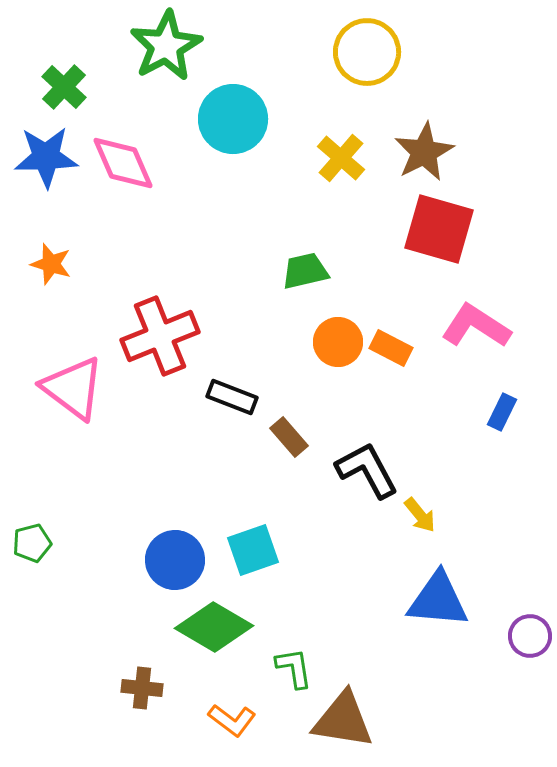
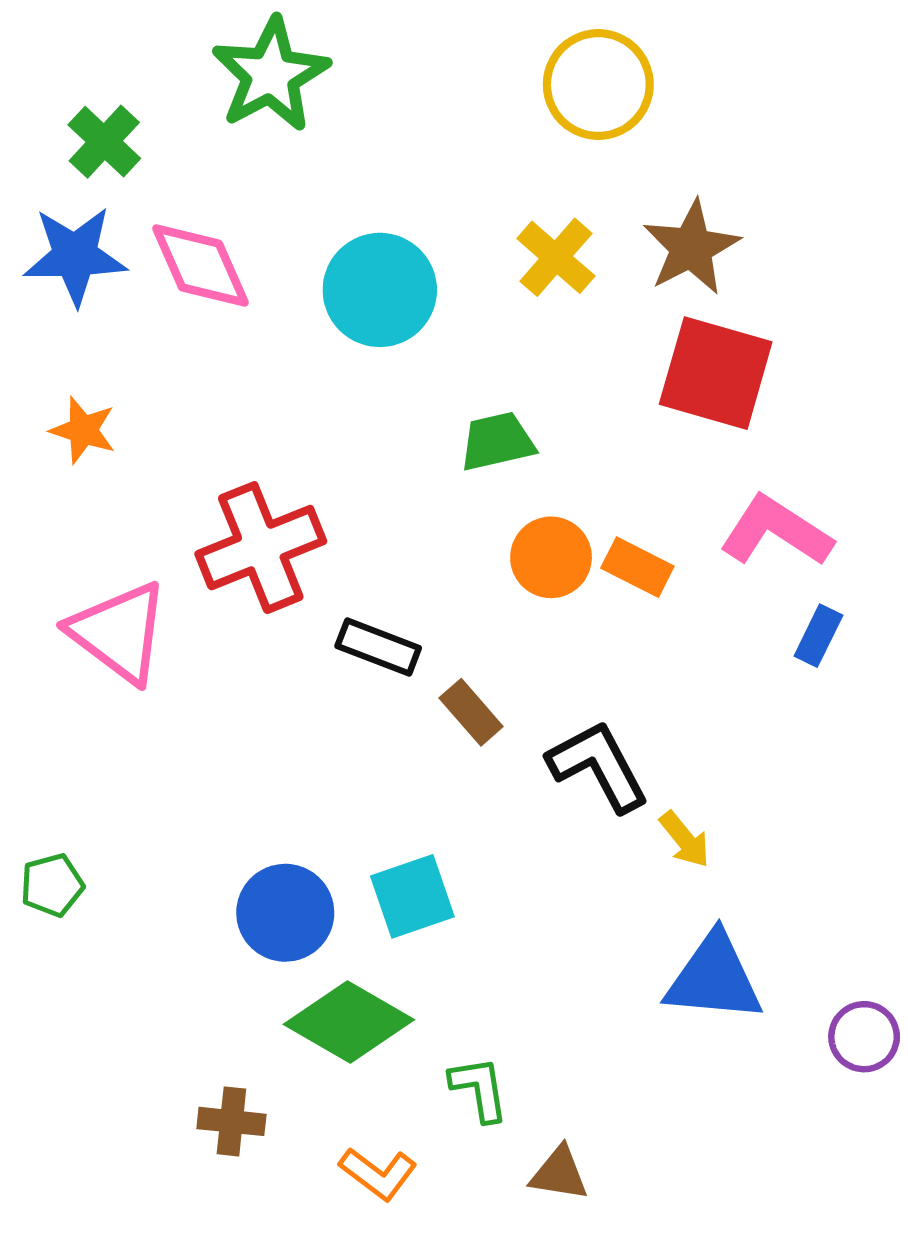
cyan circle: (233, 119) -> (380, 290), moved
blue rectangle: (502, 412) -> (818, 636), moved
brown triangle: (343, 720) -> (559, 1174), size x0.6

